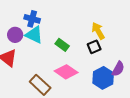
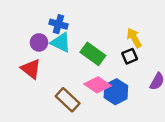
green rectangle: (62, 45) -> (93, 54), size x1.5
blue hexagon: (103, 78) -> (116, 92), moved

